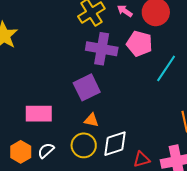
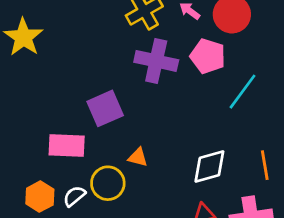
purple square: (87, 87) -> (105, 108), moved
white diamond: (115, 144) -> (209, 167), moved
yellow circle: (84, 145) -> (108, 183), moved

